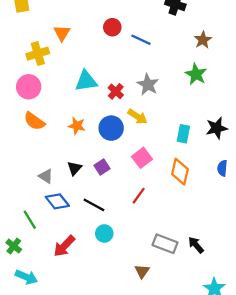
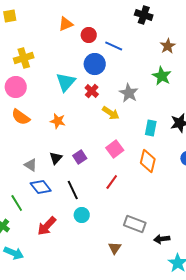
orange triangle: (62, 33) -> (66, 24), moved, turned 35
cyan triangle: (86, 81) -> (66, 82), turned -40
gray star: (148, 85) -> (129, 93), moved
blue circle: (111, 128) -> (95, 64), moved
black line: (94, 205) -> (73, 190), turned 36
black arrow: (196, 245) -> (162, 239), moved, turned -56

